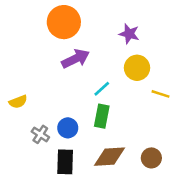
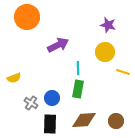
orange circle: (64, 22) -> (27, 17), moved
purple star: (129, 34) -> (108, 25), moved
cyan line: (102, 89) -> (78, 68), turned -48

